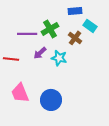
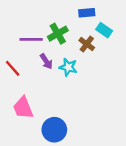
purple arrow: (40, 53) -> (46, 61), turned -80
red line: (11, 59) -> (13, 68), turned 42
blue circle: (51, 100) -> (54, 130), moved

